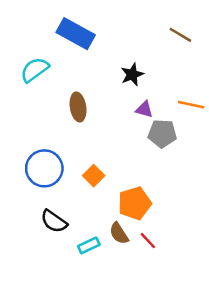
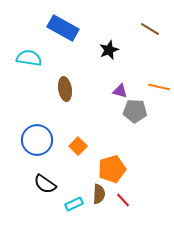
cyan semicircle: (35, 70) -> (29, 58), turned 45
black star: (132, 74) -> (109, 50), moved
brown semicircle: (119, 233) -> (99, 194), turned -144

